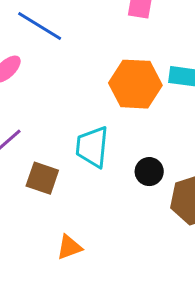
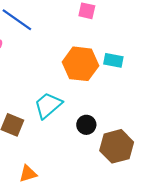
cyan trapezoid: (92, 147) -> (48, 105), turned 40

